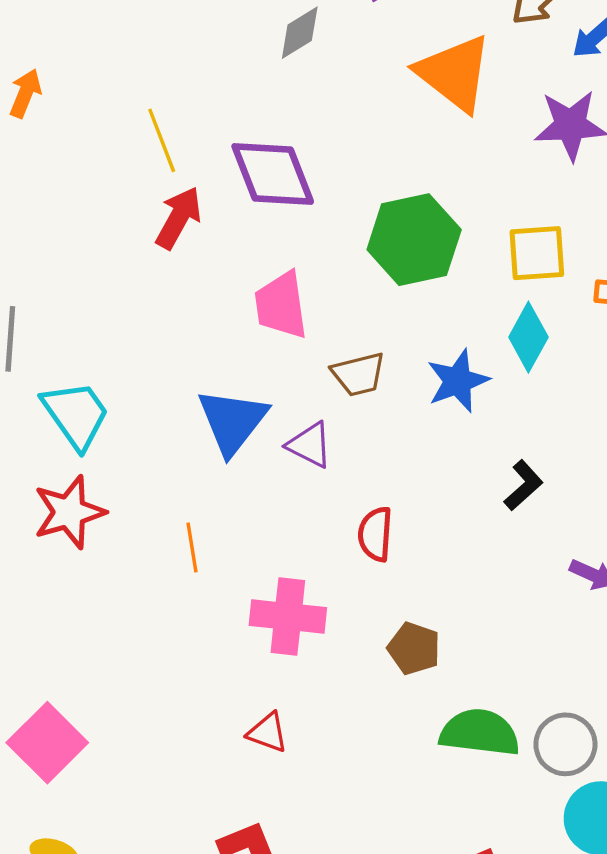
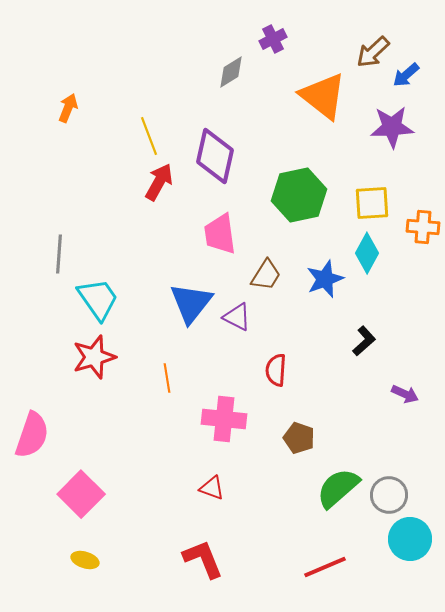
purple diamond: (273, 174) -> (215, 156), turned 34
brown trapezoid: (359, 374) -> (266, 275), turned -44
green semicircle: (480, 733) -> (338, 488), turned -48

